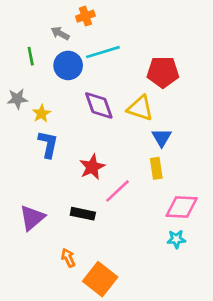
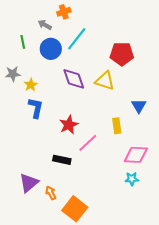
cyan line: (103, 52) -> (77, 39), turned -35
blue triangle: (162, 138) -> (139, 106), moved
purple triangle: (32, 218) -> (29, 183), moved

